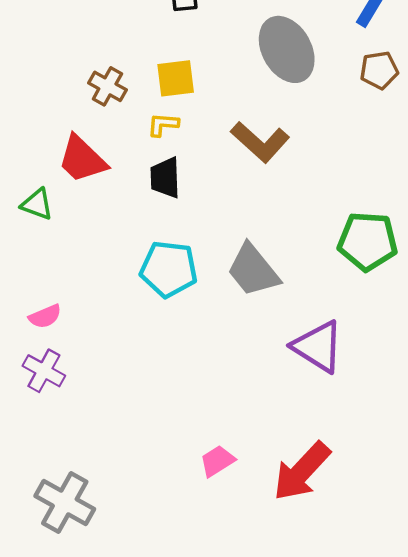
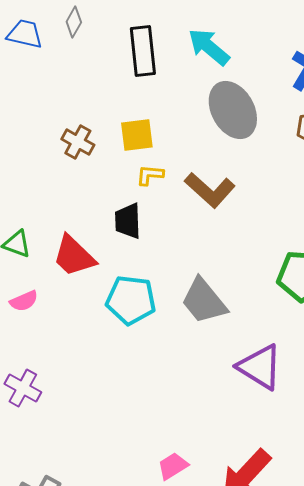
yellow L-shape: (163, 125) -> (150, 175), moved
red trapezoid: (82, 159) -> (74, 256), moved
pink semicircle: (45, 316) -> (24, 301), moved

